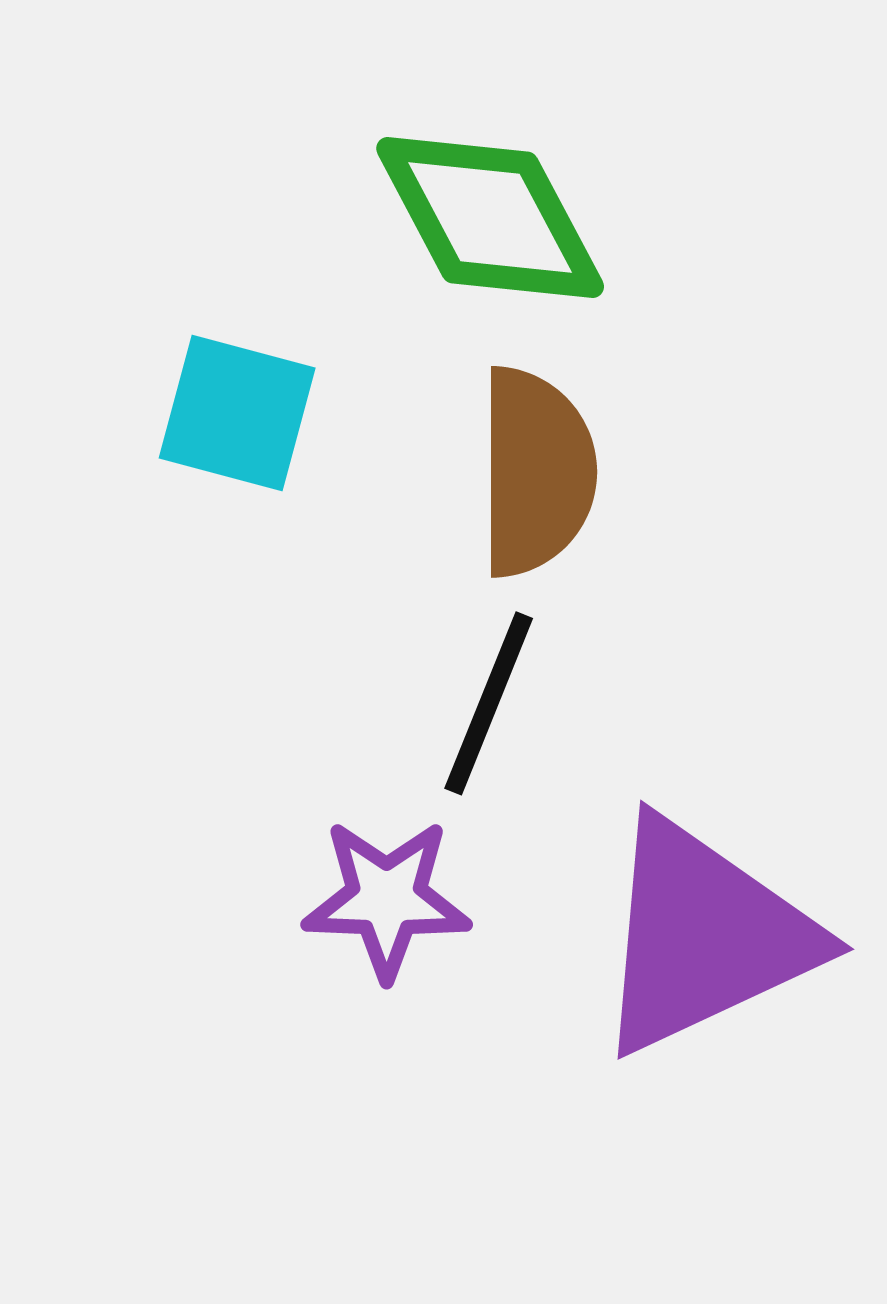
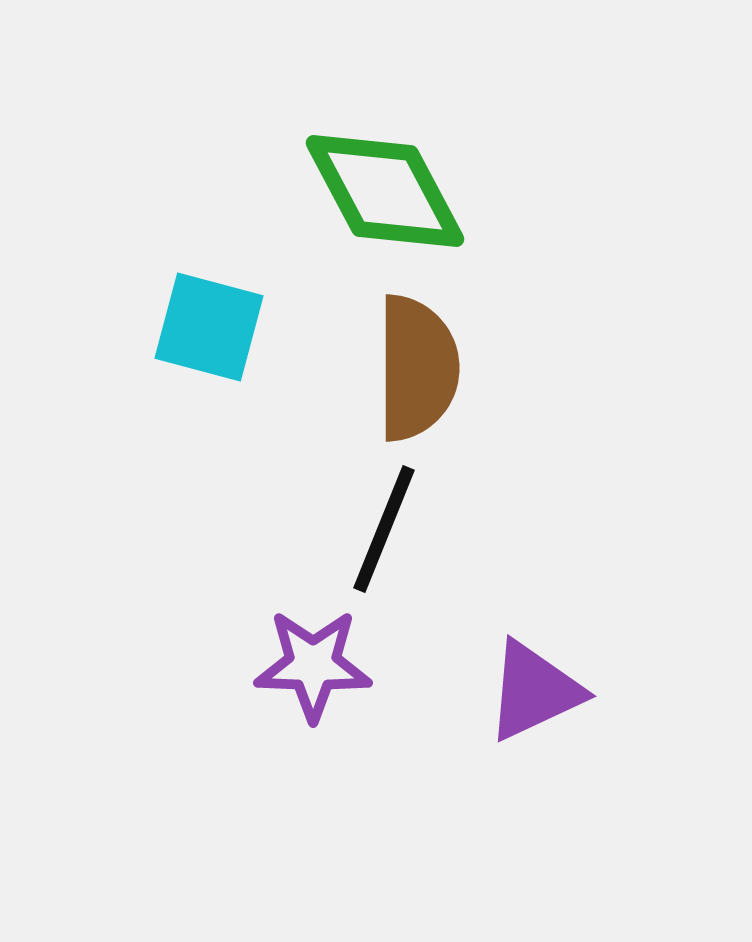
purple triangle: (704, 936) -> (534, 691), size x0.6

